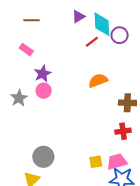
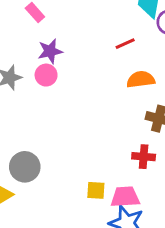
red line: (92, 42) -> (125, 44), moved
orange semicircle: (98, 80) -> (141, 80), moved

